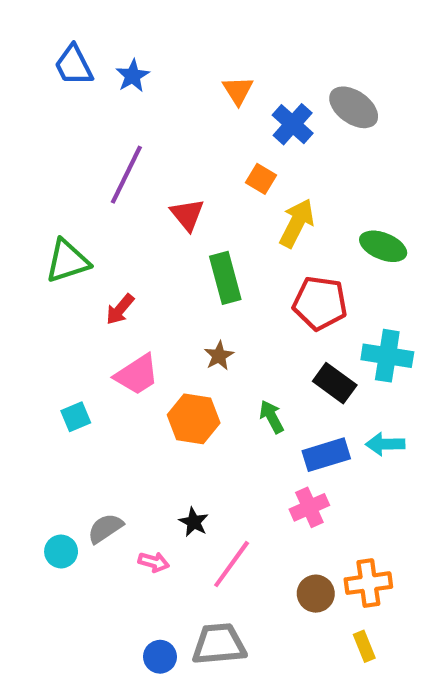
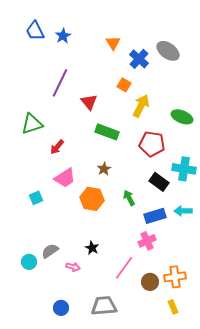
green rectangle: (225, 278) -> (107, 132), turned -55
pink line: (232, 564) -> (124, 268), moved
blue circle: (160, 657) -> (61, 308), moved

